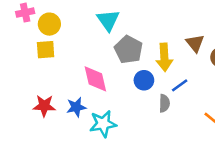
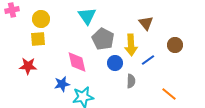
pink cross: (25, 13) -> (12, 10), moved
brown triangle: (195, 43) -> (146, 23), moved
blue line: (180, 85) -> (148, 60), moved
red star: (44, 106) -> (28, 66), moved

